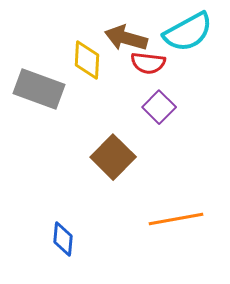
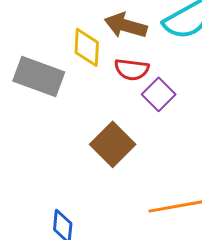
red semicircle: (148, 63) -> (132, 69), moved

